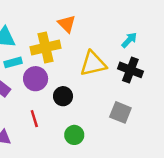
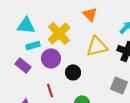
orange triangle: (67, 24) -> (90, 14), moved
yellow cross: (46, 47) -> (59, 33), turned -30

